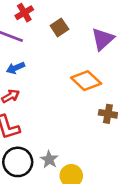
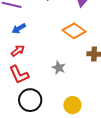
gray star: (49, 159) -> (59, 68), moved

